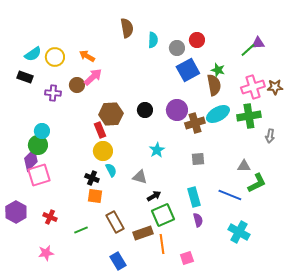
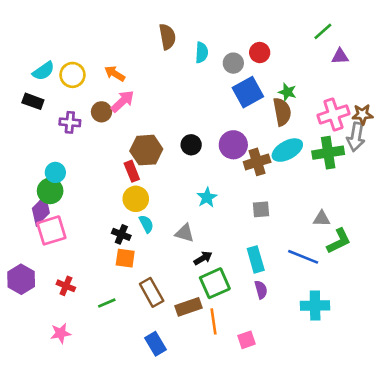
green line: (248, 50) -> (323, 31), moved
gray arrow: (270, 136) -> (356, 137), moved, size x1.5
cyan cross: (239, 232) -> (315, 306), turned -30

